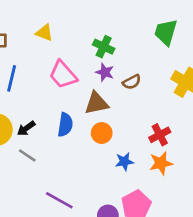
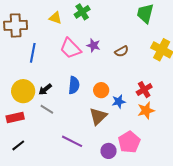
green cross: (104, 47) -> (82, 12), moved, turned 35
purple star: (105, 72) -> (93, 45), moved
brown triangle: (96, 103) -> (98, 116), moved, turned -30
blue star: (124, 162) -> (119, 102), moved

